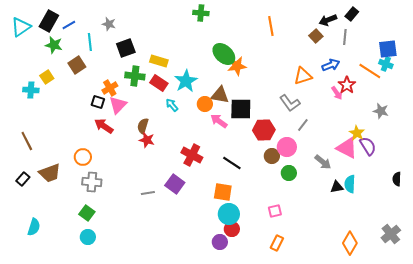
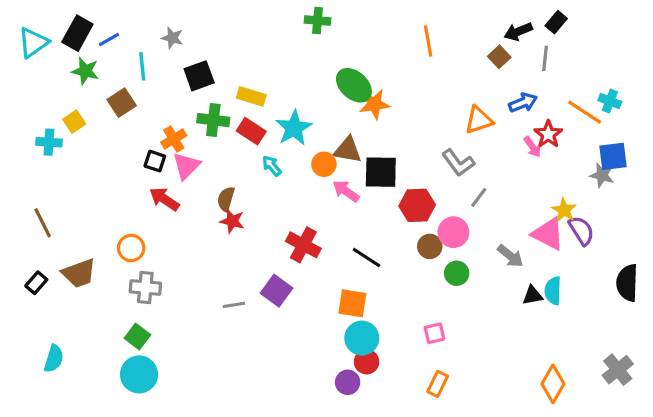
blue square: (388, 49) -> (613, 156), moved
black semicircle: (397, 179) -> (627, 283), size x1.6
cyan circle: (88, 237) -> (139, 374), size x1.5

